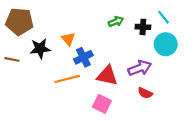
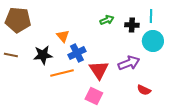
cyan line: (164, 17) -> (151, 16), turned 40
black star: (40, 49) -> (43, 55), moved
red triangle: (107, 76) -> (99, 70), turned 45
red semicircle: (145, 93) -> (144, 90), moved

